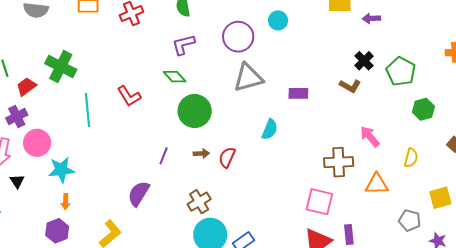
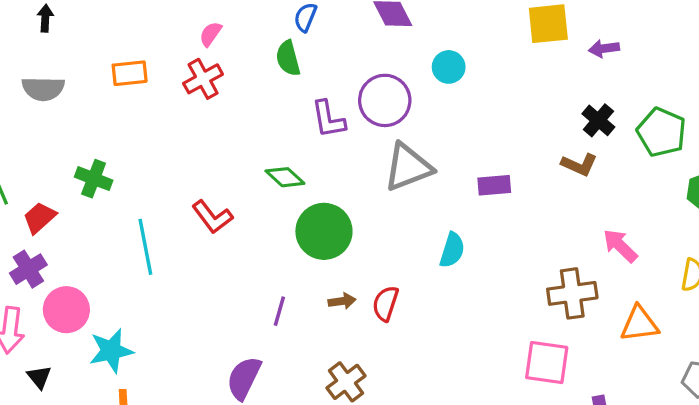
purple L-shape: (183, 45) -> (328, 119), moved, turned -80
green cross: (61, 66) -> (94, 179), size x0.7

